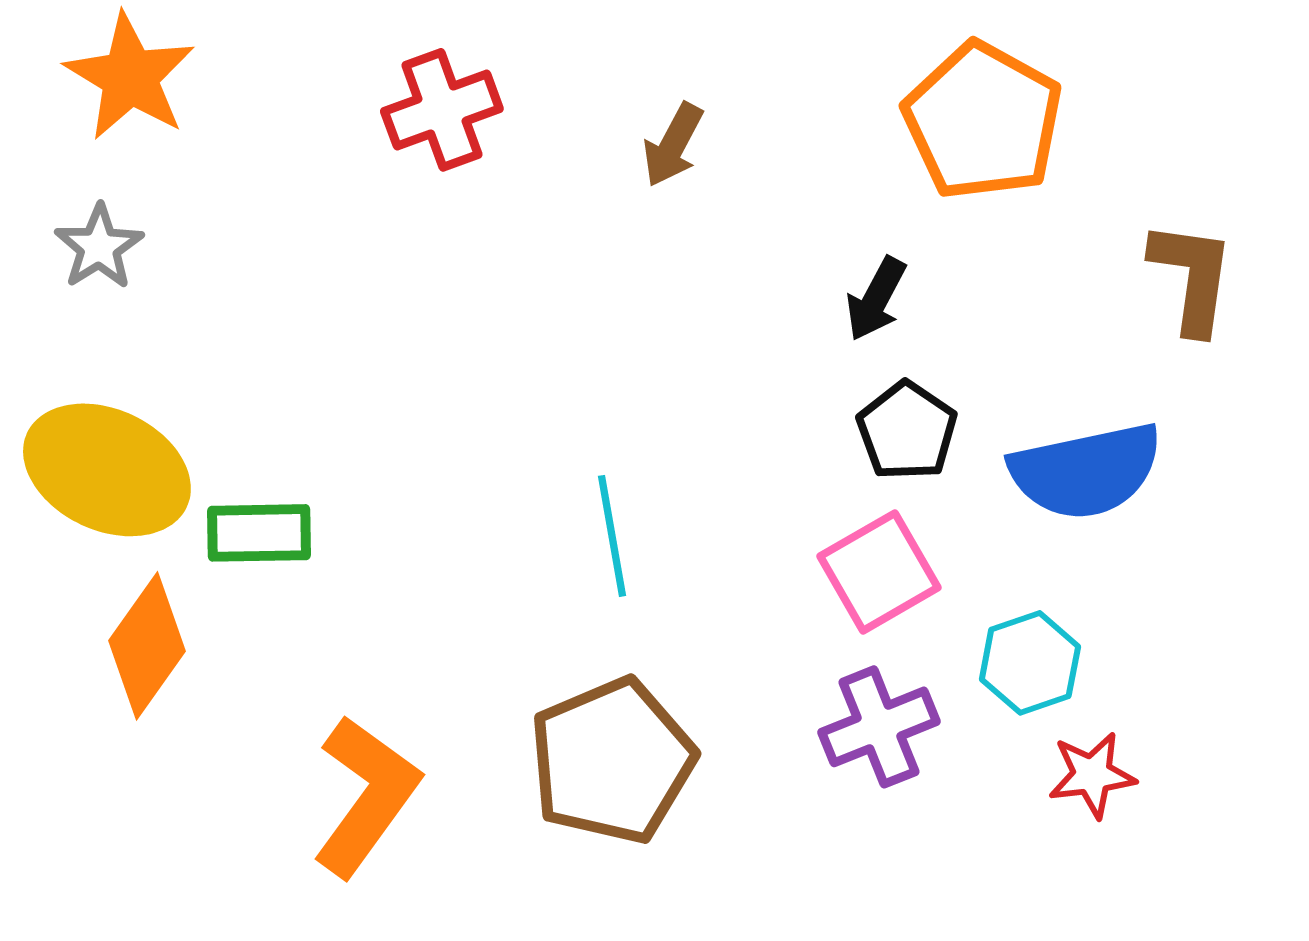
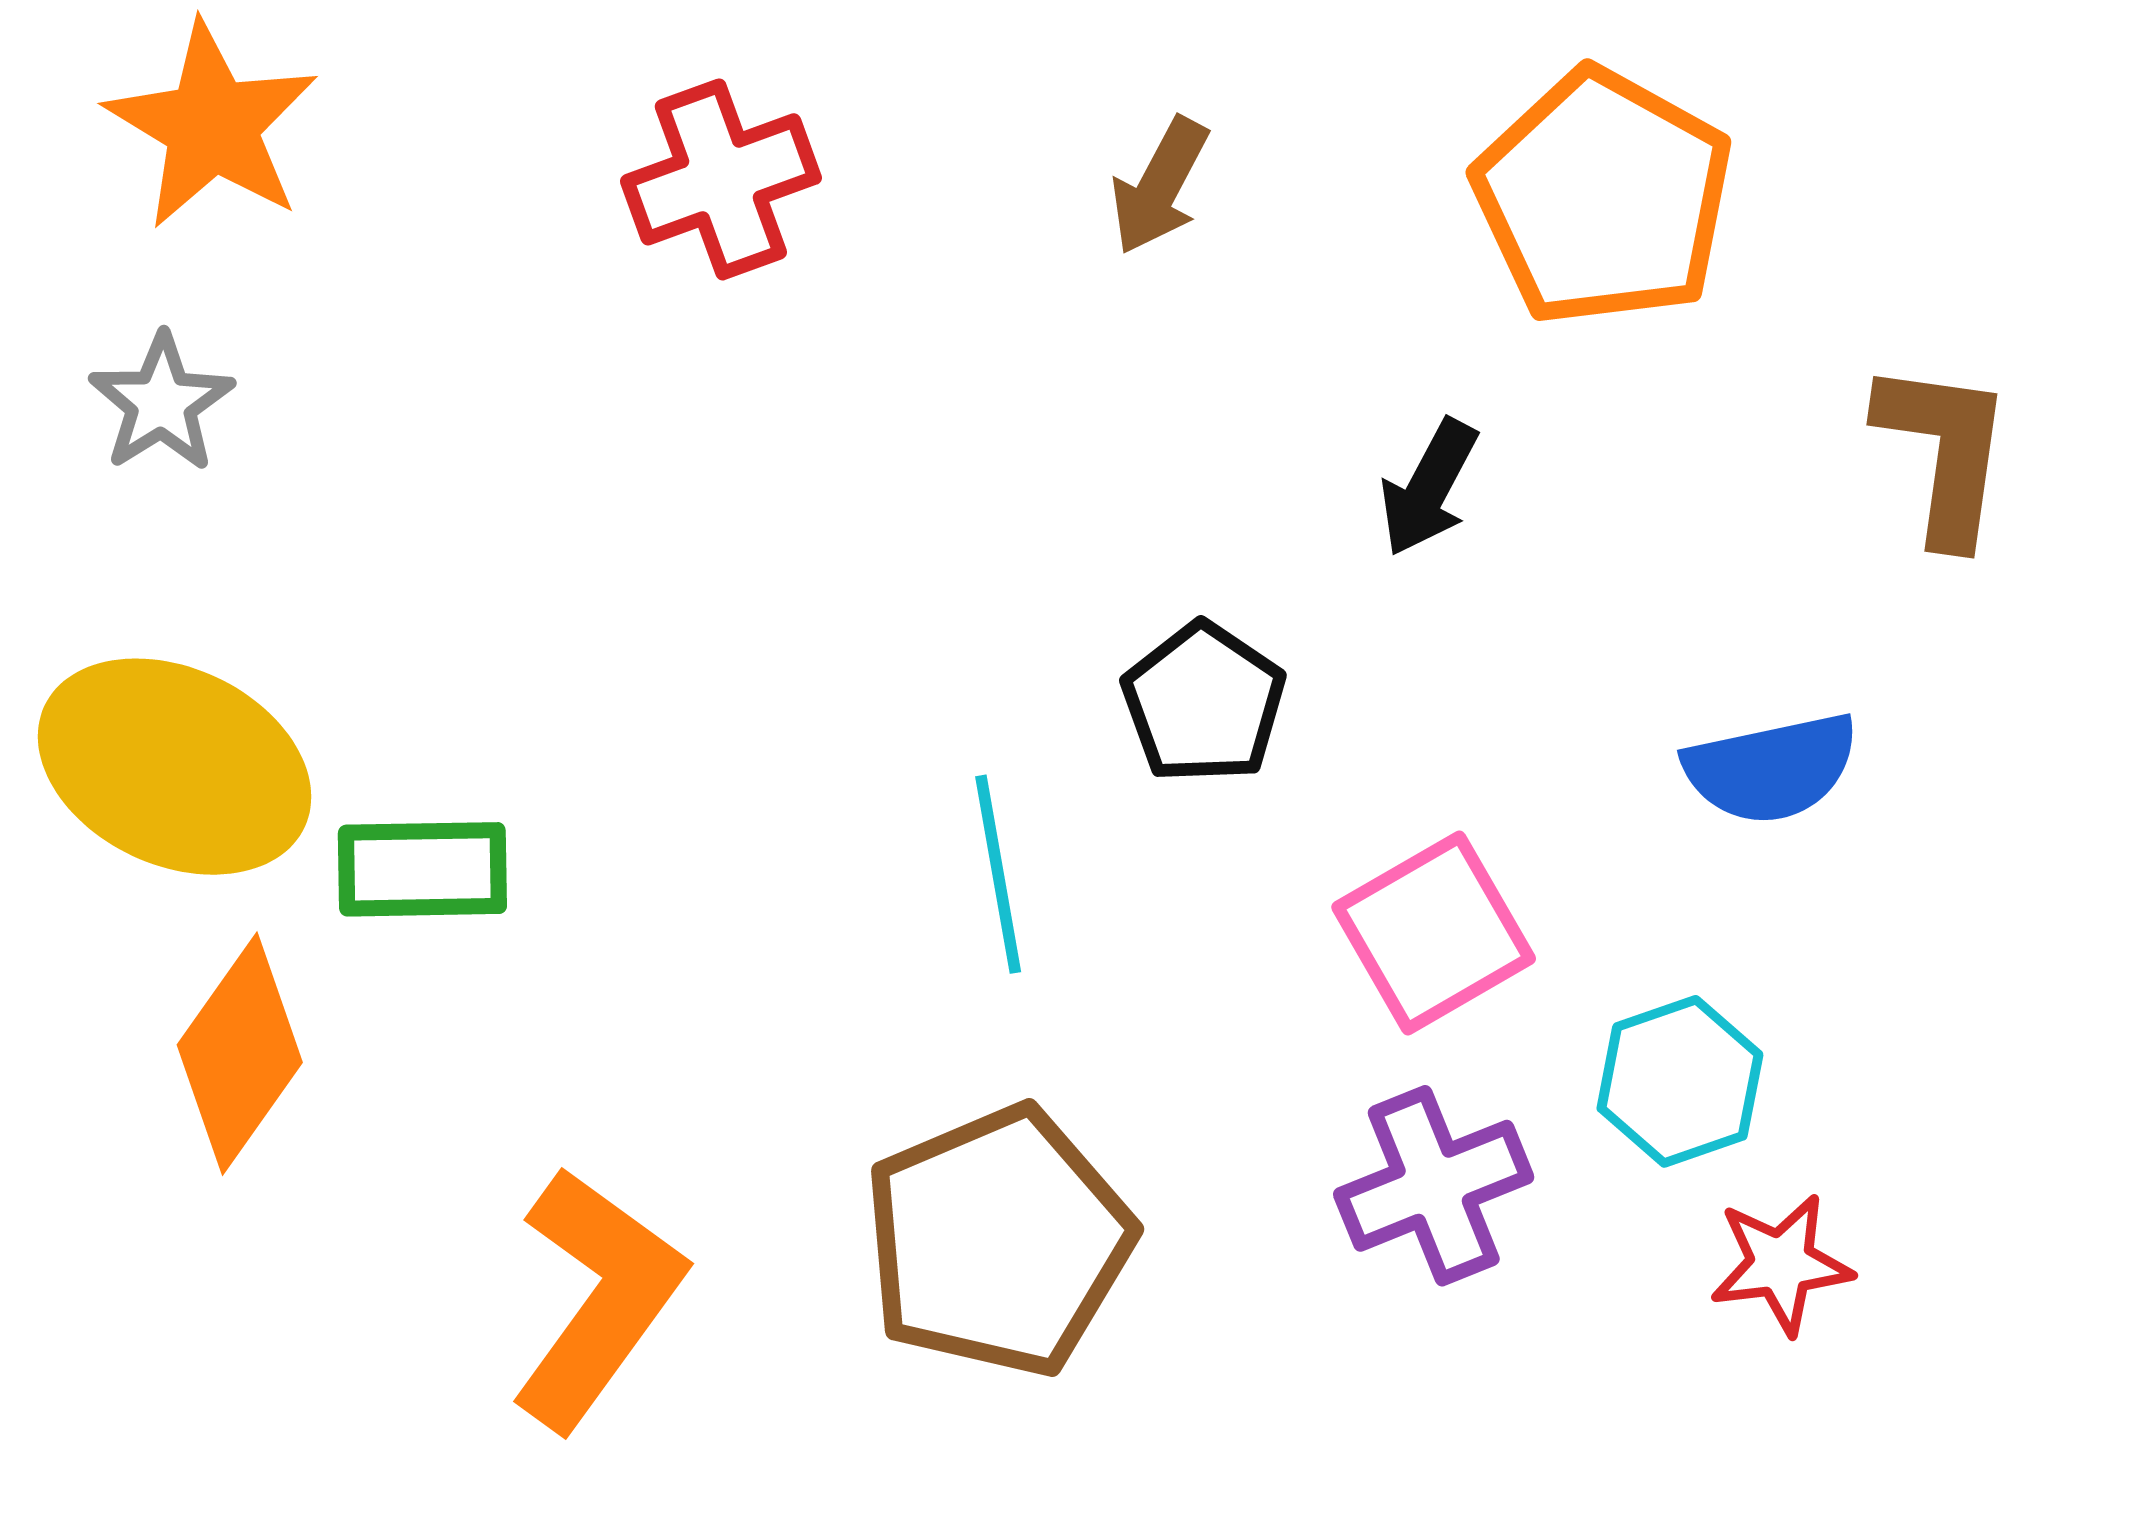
brown arrow: (673, 145) -> (1160, 186), moved
black pentagon: (907, 431) -> (1204, 703), moved
blue semicircle: (1086, 471) -> (1771, 768), size x0.7

